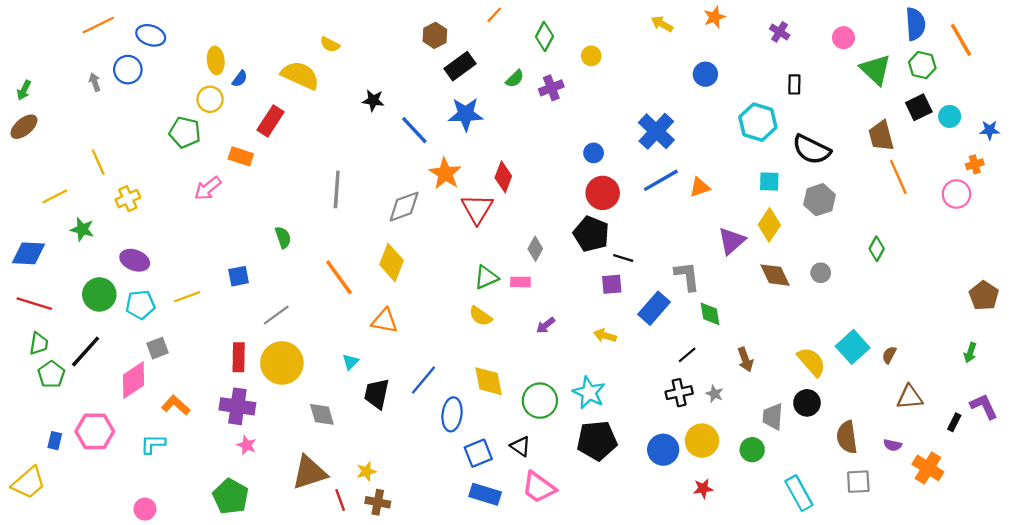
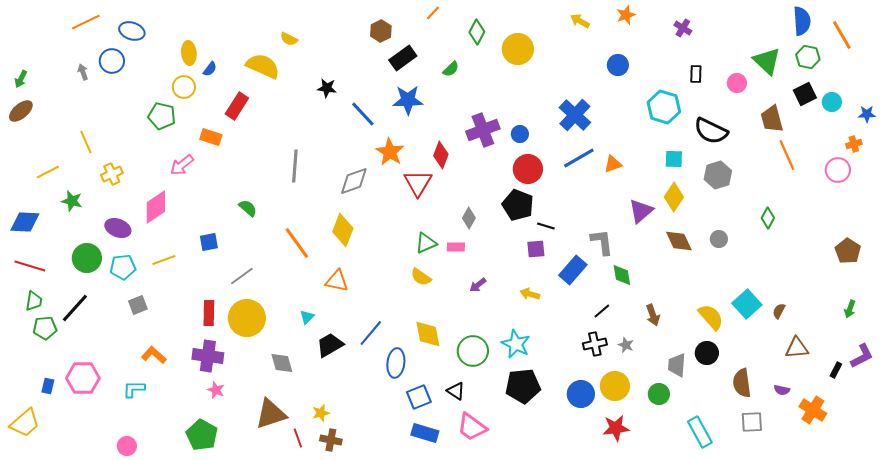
pink circle: (843, 38) -> (737, 83), moved
yellow circle: (591, 56) -> (518, 49), size x1.8
purple cross: (551, 88) -> (483, 130), moved, size x1.5
green semicircle: (283, 237) -> (248, 208), turned -30
brown pentagon: (984, 296) -> (848, 251), moved
green pentagon: (51, 374) -> (45, 328), turned 30
pink diamond: (134, 380) -> (156, 207), moved
black trapezoid: (377, 394) -> (330, 345), turned 48
purple L-shape: (984, 406) -> (862, 356), turned 88
red star: (703, 488) -> (616, 428), size x1.5

